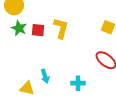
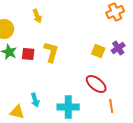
cyan cross: (78, 83) -> (68, 107), size x1.5

